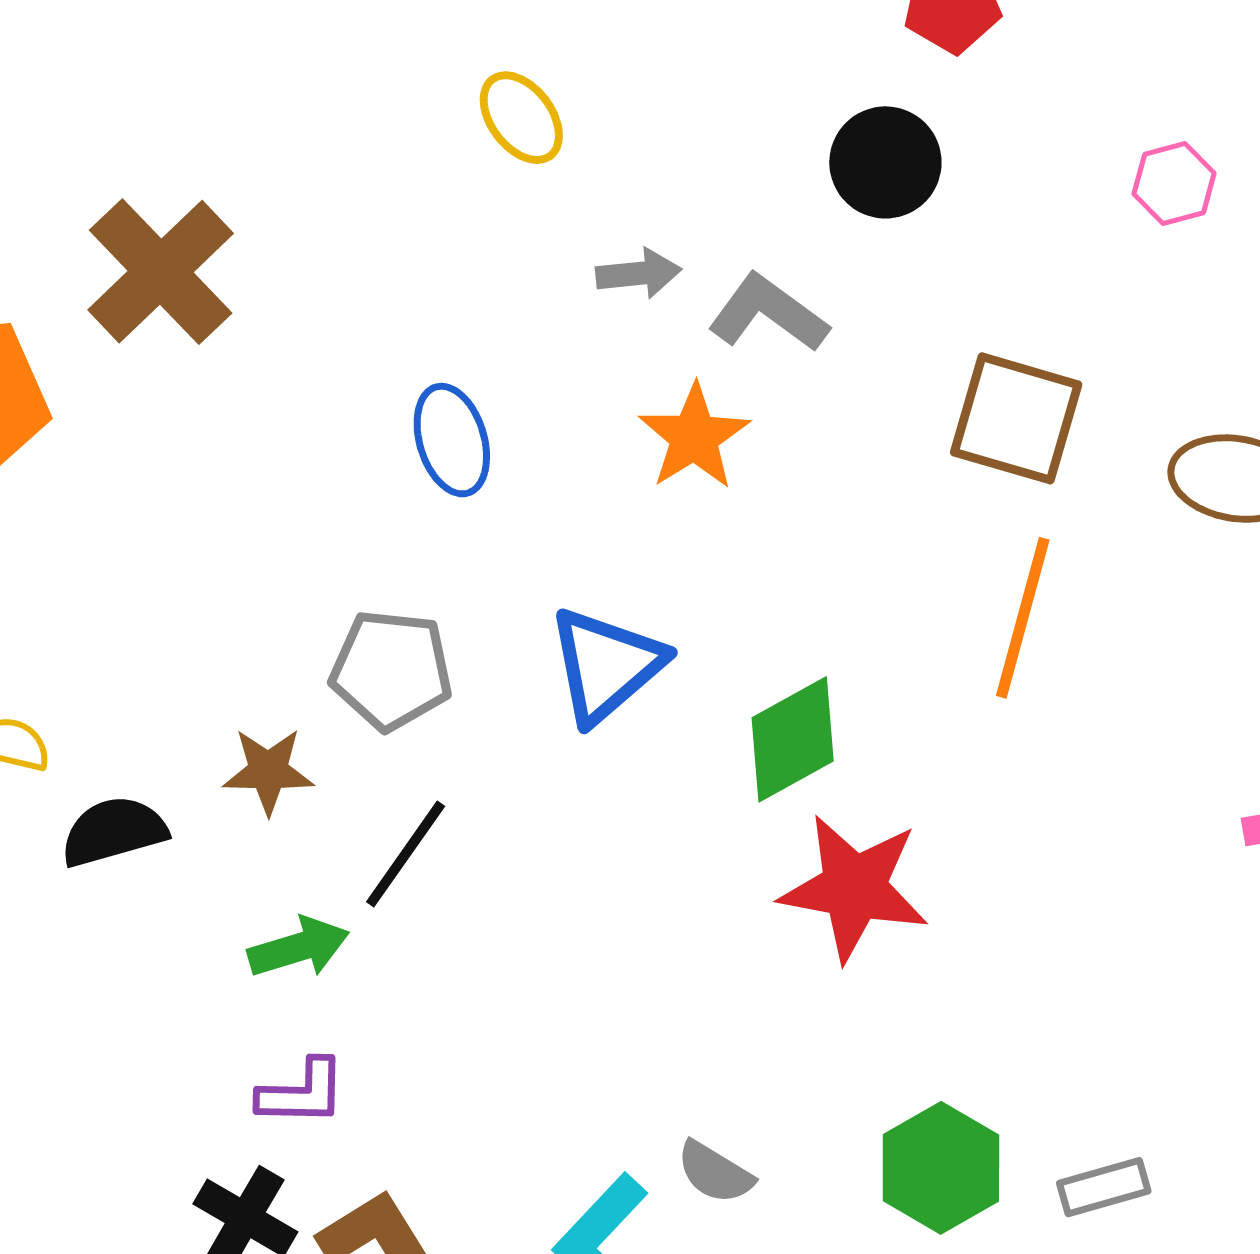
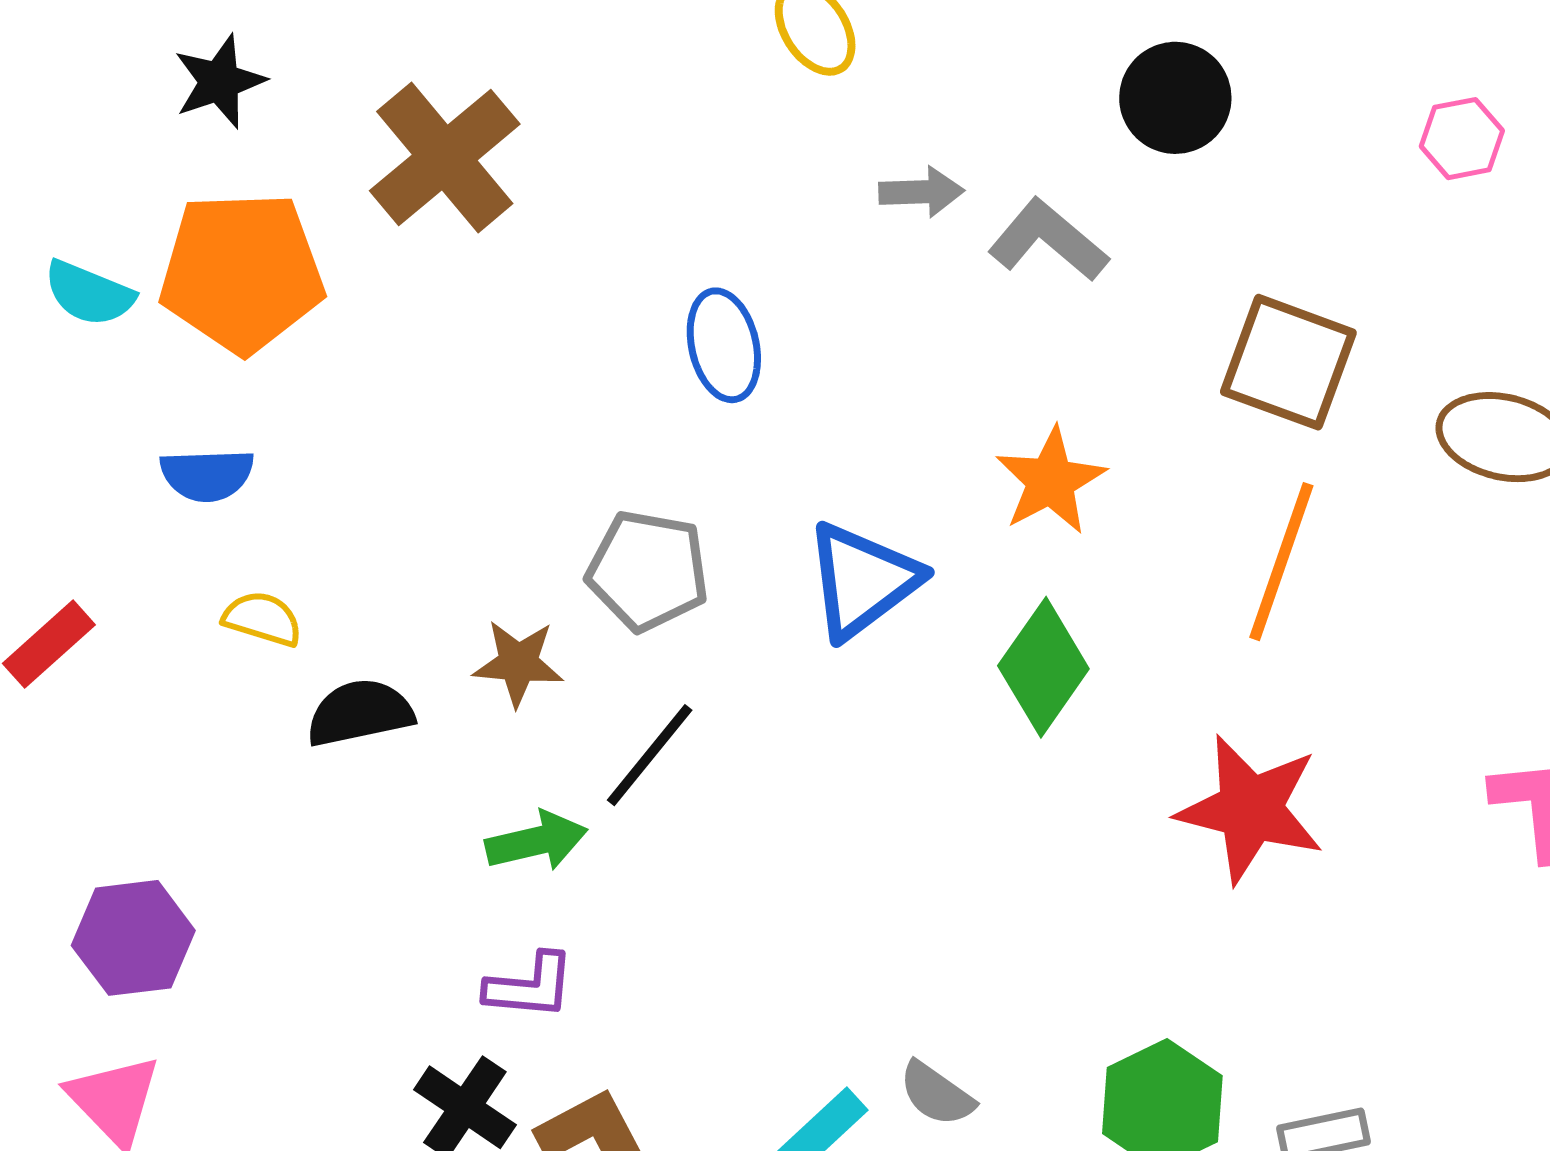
orange star: (694, 437) -> (1051, 481), moved
green diamond: (793, 739) -> (1043, 667), turned -30
red star: (854, 888) -> (1250, 809), moved

